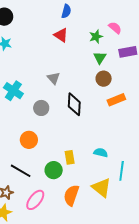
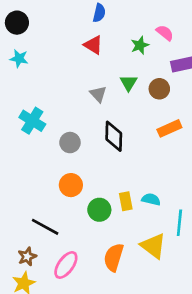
green triangle: (100, 58) -> (129, 83), moved
gray triangle: (54, 78) -> (98, 94), moved
brown circle: (104, 79) -> (159, 89), moved
orange circle: (29, 140) -> (71, 185), moved
yellow rectangle: (70, 157) -> (126, 201), moved
green circle: (54, 170) -> (99, 210), moved

